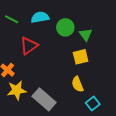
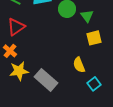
red triangle: (29, 46) -> (16, 27), moved
yellow square: (81, 57) -> (94, 38), moved

